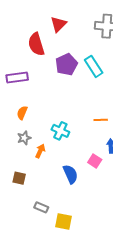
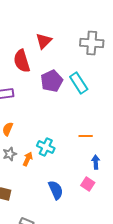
orange arrow: (40, 151) -> (28, 159), moved
pink square: (95, 161) -> (88, 184), moved

